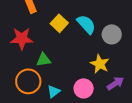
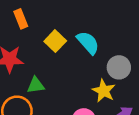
gray circle: (112, 34) -> (119, 67), moved

